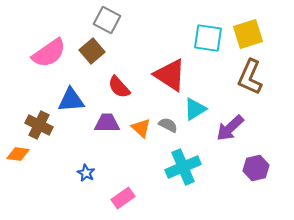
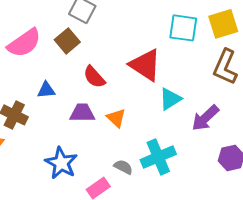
blue triangle: (71, 100) -> (46, 90), size x0.7
gray semicircle: (168, 125) -> (123, 167), moved
blue star: (86, 173) -> (61, 163), size x1.8

